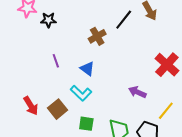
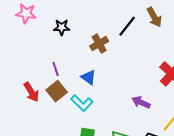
black star: (48, 20) -> (62, 27), moved
red arrow: (31, 106) -> (31, 92), moved
brown square: (58, 109) -> (57, 91), moved

